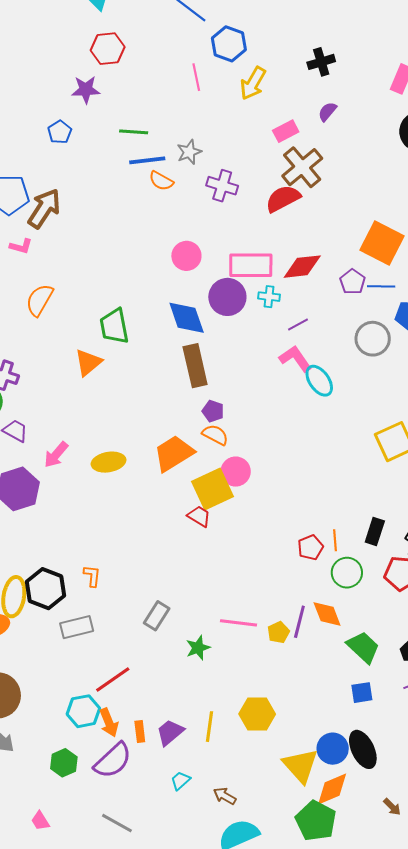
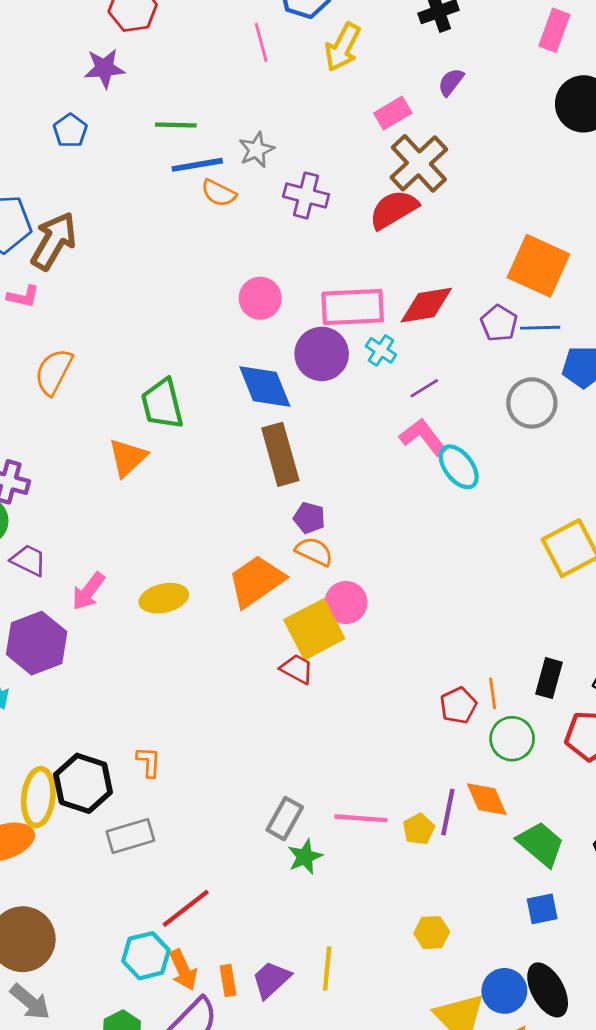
cyan cross: (269, 297) -> (381, 350), turned 30
gray rectangle: (157, 616) -> (285, 819), moved
yellow hexagon: (257, 714) -> (432, 933), moved, size x0.7

